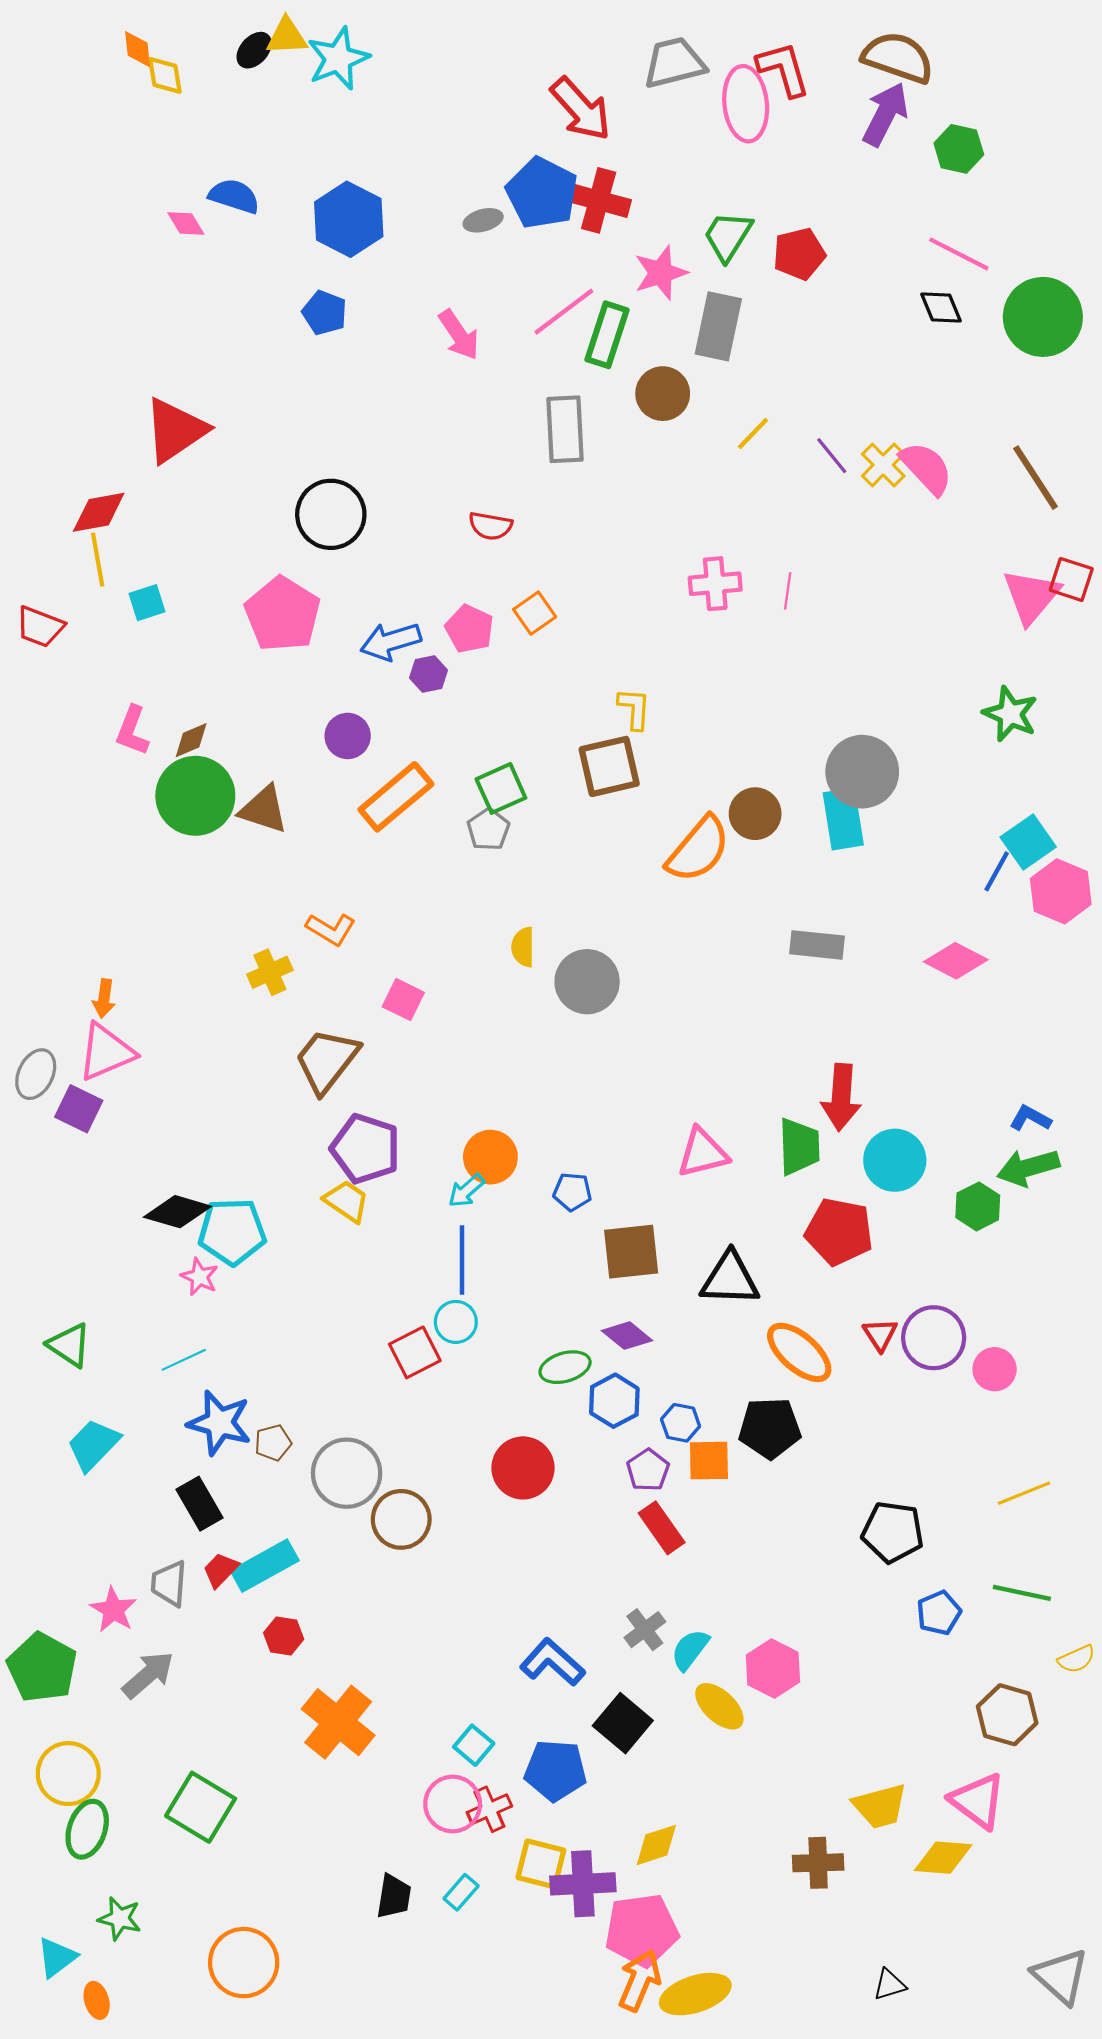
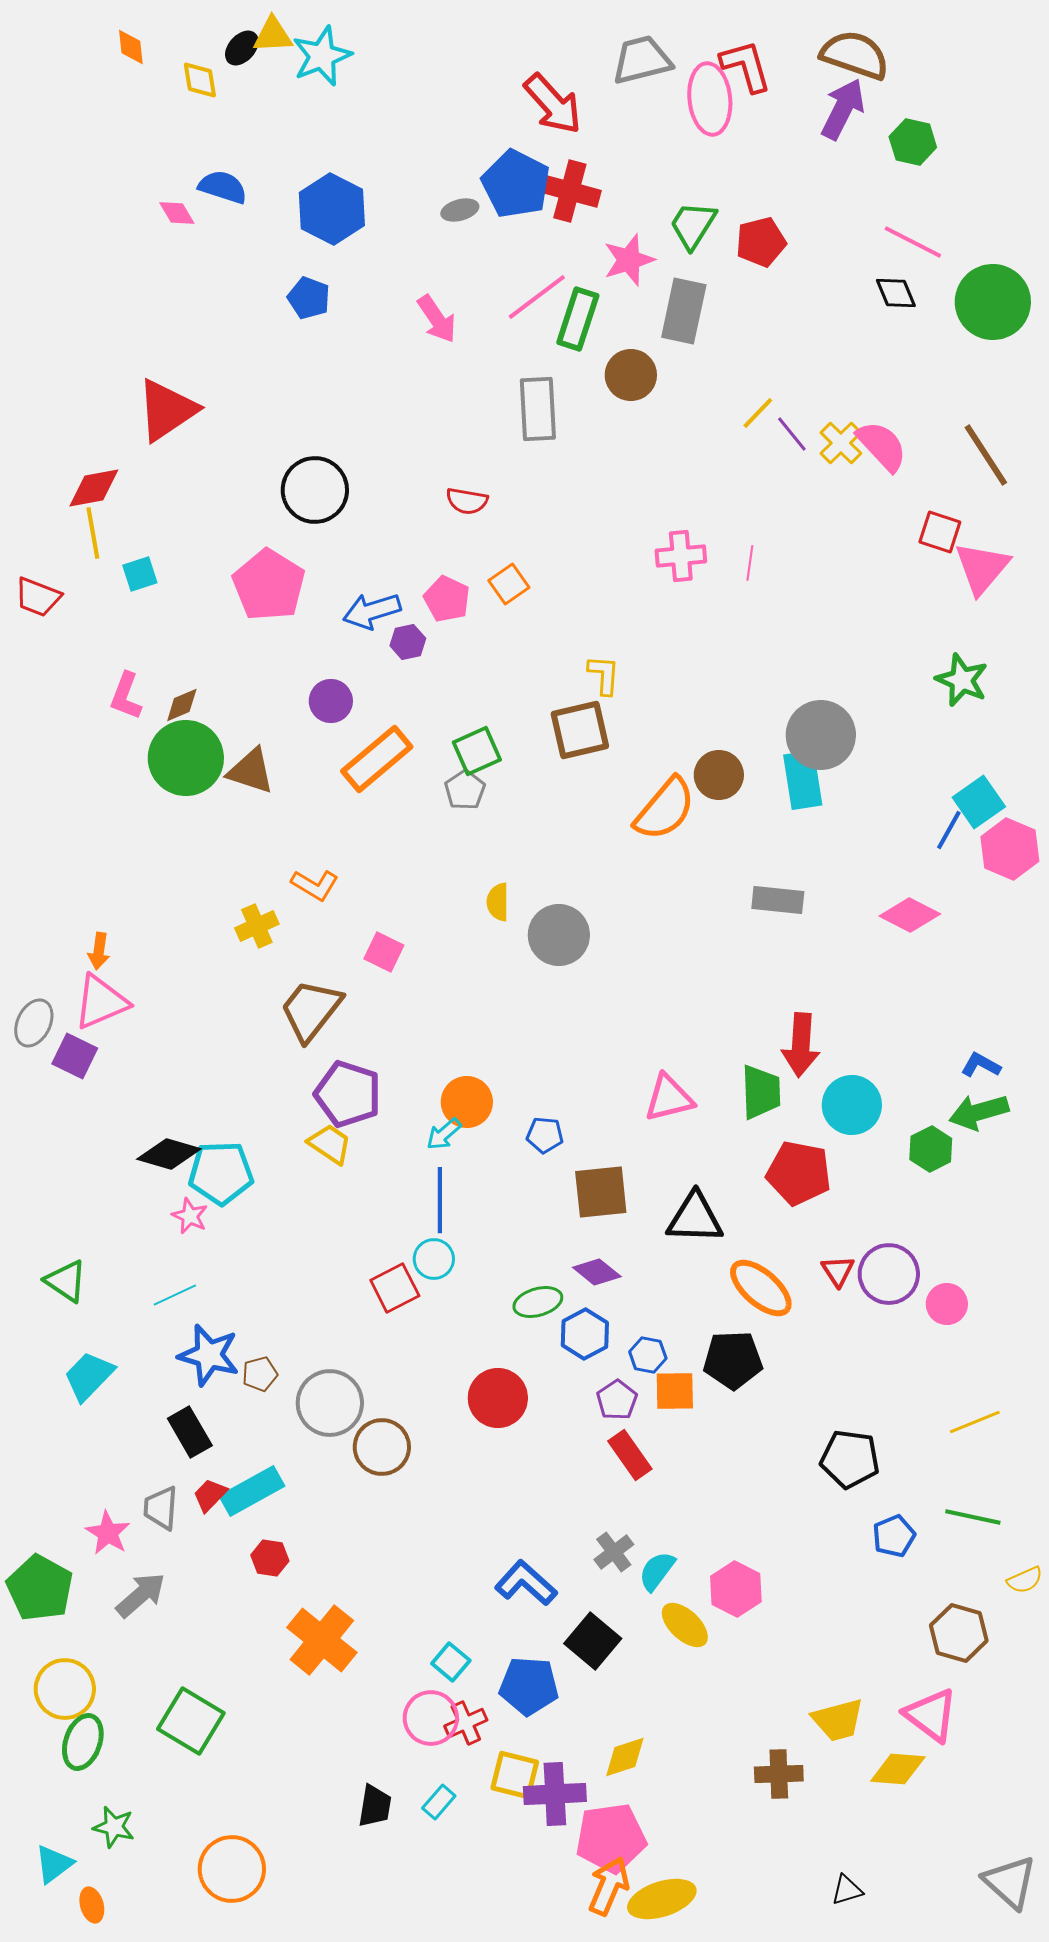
yellow diamond: (165, 75) -> (200, 80), moved
yellow line: (753, 433) -> (758, 413), moved
red square: (1071, 579) -> (940, 532), moved

